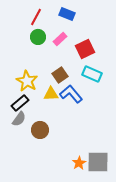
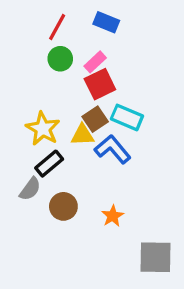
red square: (85, 49) -> (100, 84), moved
cyan rectangle: (92, 74) -> (127, 117), moved
yellow triangle: (51, 94) -> (82, 135), moved
black rectangle: (20, 103) -> (49, 164), moved
orange star: (79, 163) -> (113, 216), moved

